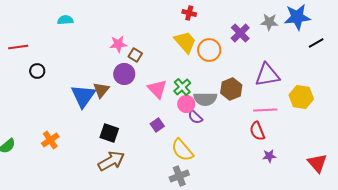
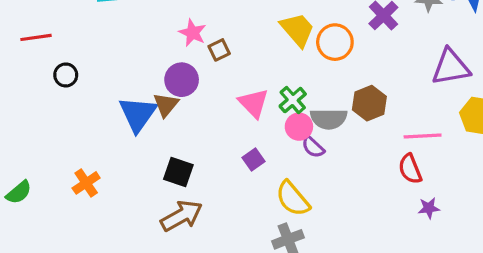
pink star: (118, 44) -> (193, 33), turned 30
brown square: (135, 55) -> (219, 50), turned 32
purple circle: (124, 74) -> (182, 80), moved
purple triangle: (267, 75) -> (451, 67), moved

